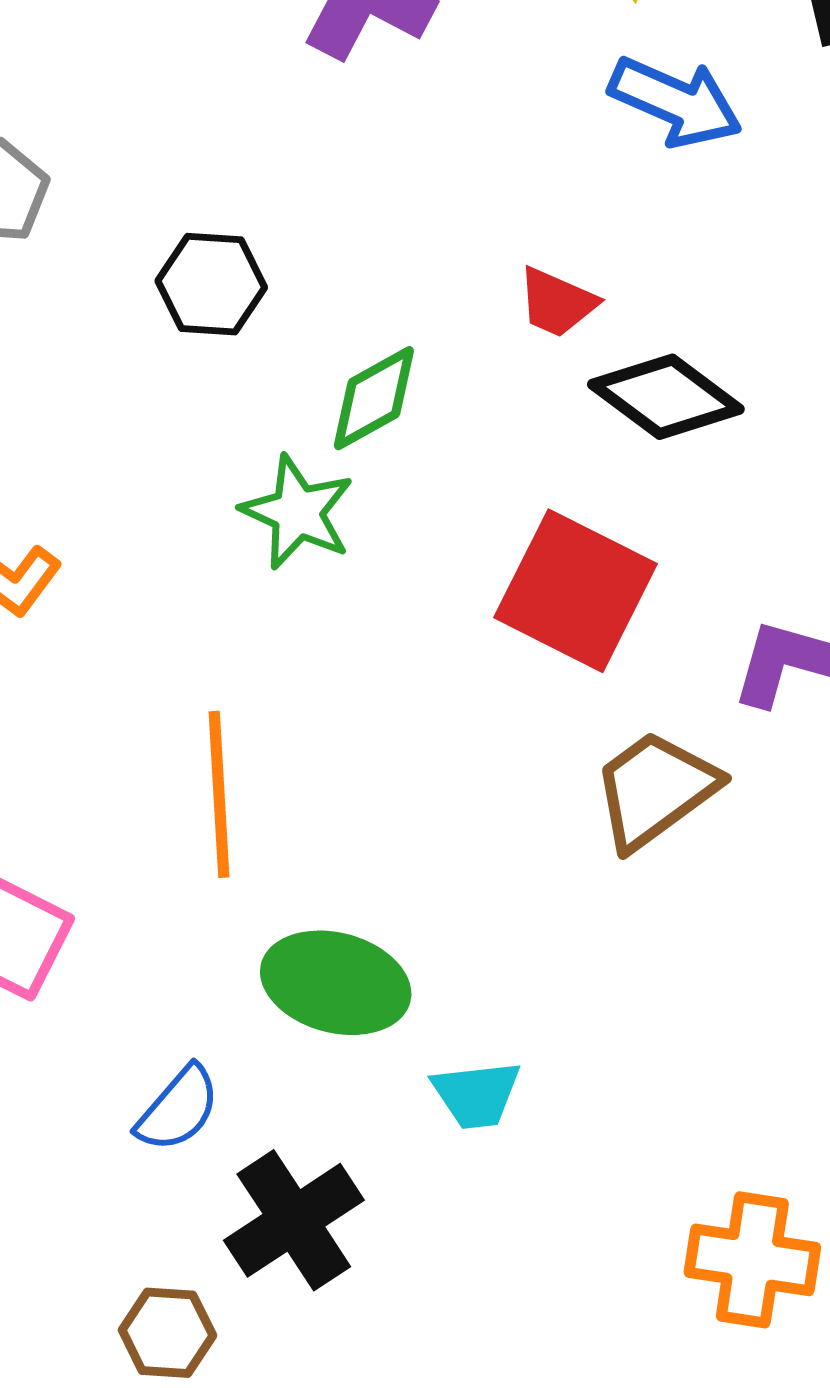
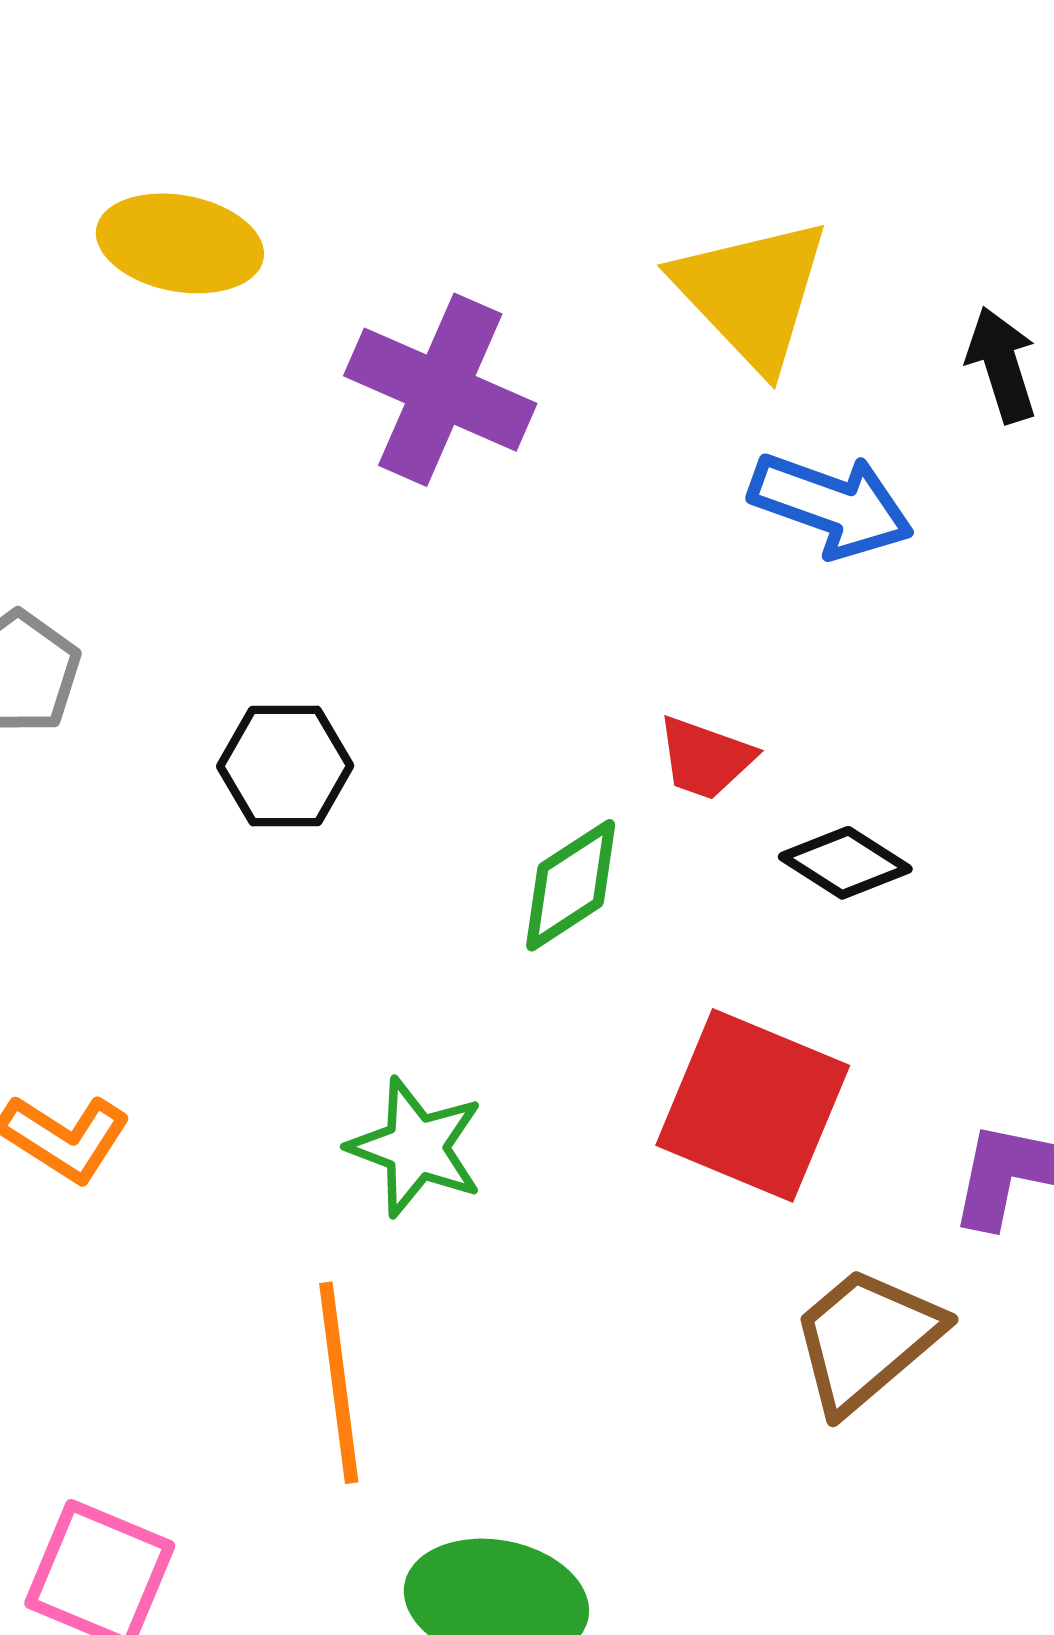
black diamond: (666, 397) -> (845, 863), size x0.7
green diamond: (374, 398) -> (571, 885), moved
green star: (297, 512) -> (416, 1147), moved

